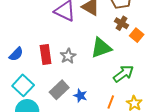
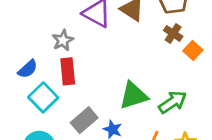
green triangle: (101, 48) -> (133, 95), moved
gray star: (68, 56) -> (63, 40), moved
cyan square: (23, 85) -> (43, 97), moved

